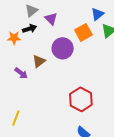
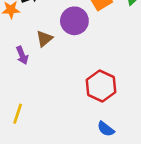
purple arrow: (21, 73) -> (22, 55), turned 32

